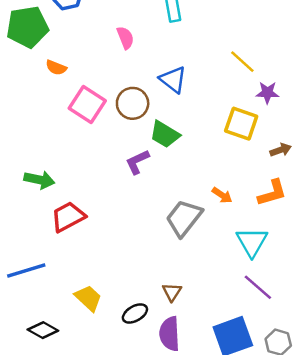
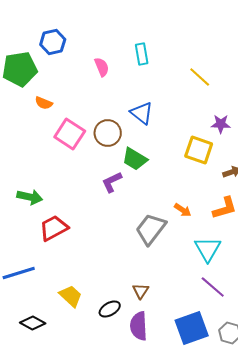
pink semicircle: (125, 38) -> (102, 67), moved
yellow line: (242, 62) -> (200, 77), moved

